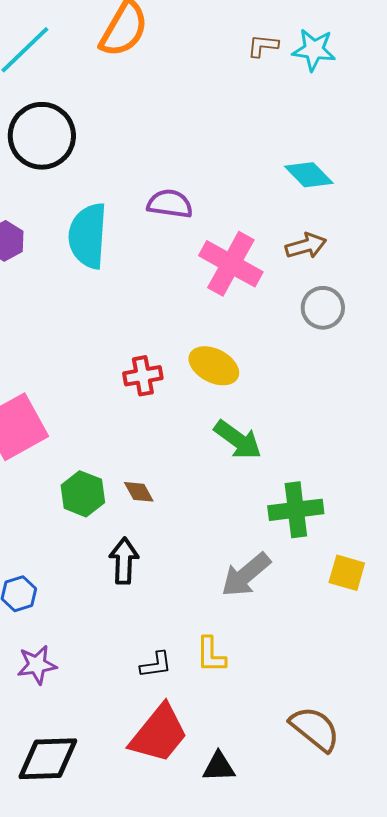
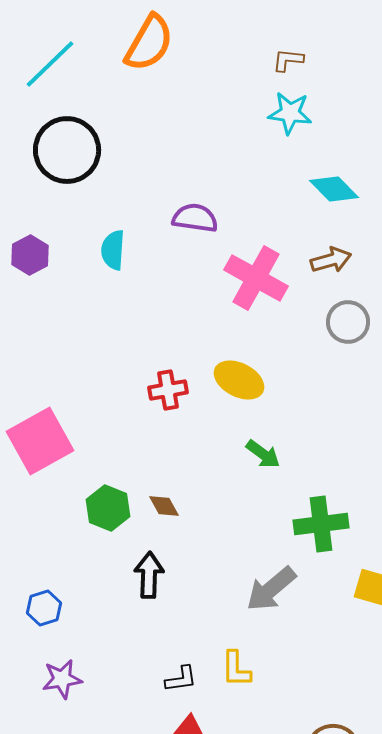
cyan star: (314, 50) -> (290, 113), moved
cyan semicircle: (88, 236) -> (113, 250), size x0.6
green arrow: (238, 440) -> (263, 454), size x0.7

